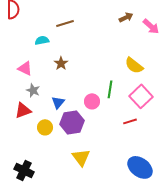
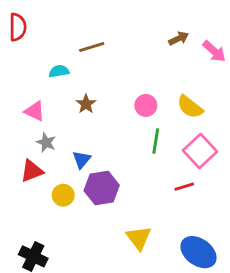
pink circle: (92, 101) -> (146, 105), moved
yellow triangle: (81, 157) -> (139, 238), moved

